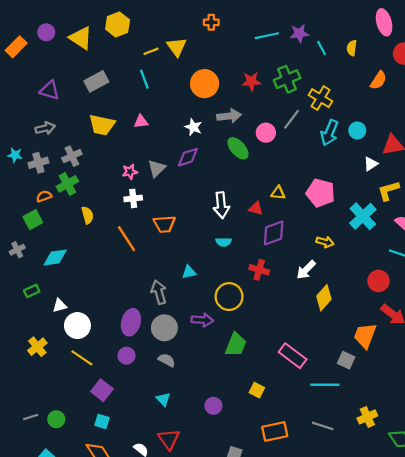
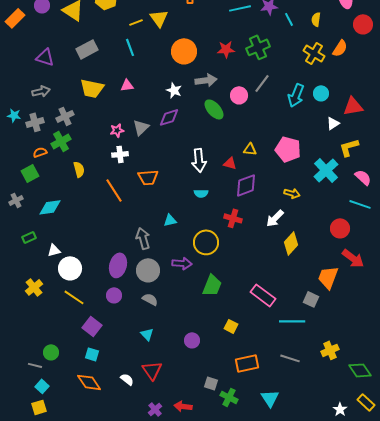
yellow cross: (320, 98) -> (314, 53), moved
gray line: (31, 417) -> (35, 365), moved, turned 32

